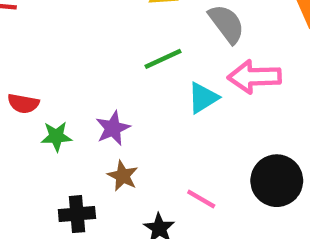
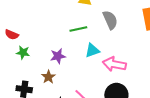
pink arrow: (254, 77) -> (114, 64), moved
purple star: (113, 128) -> (58, 56), moved

